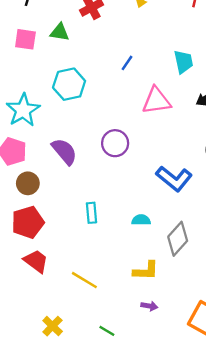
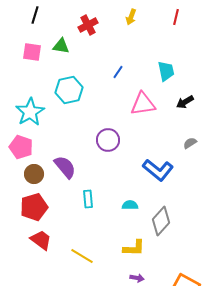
purple semicircle: (64, 151) -> (65, 167), moved

